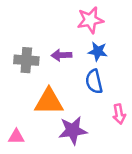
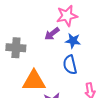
purple arrow: (61, 55) -> (52, 34), moved, turned -35

